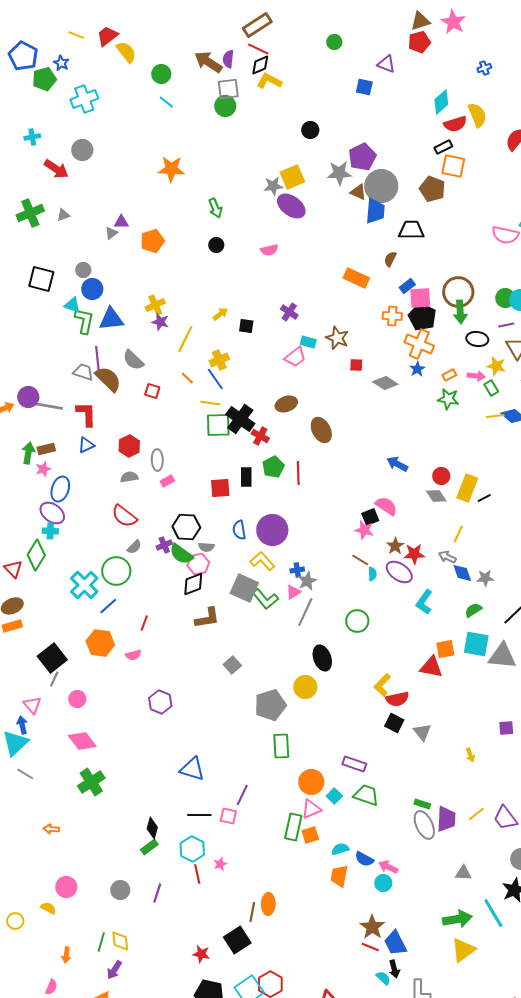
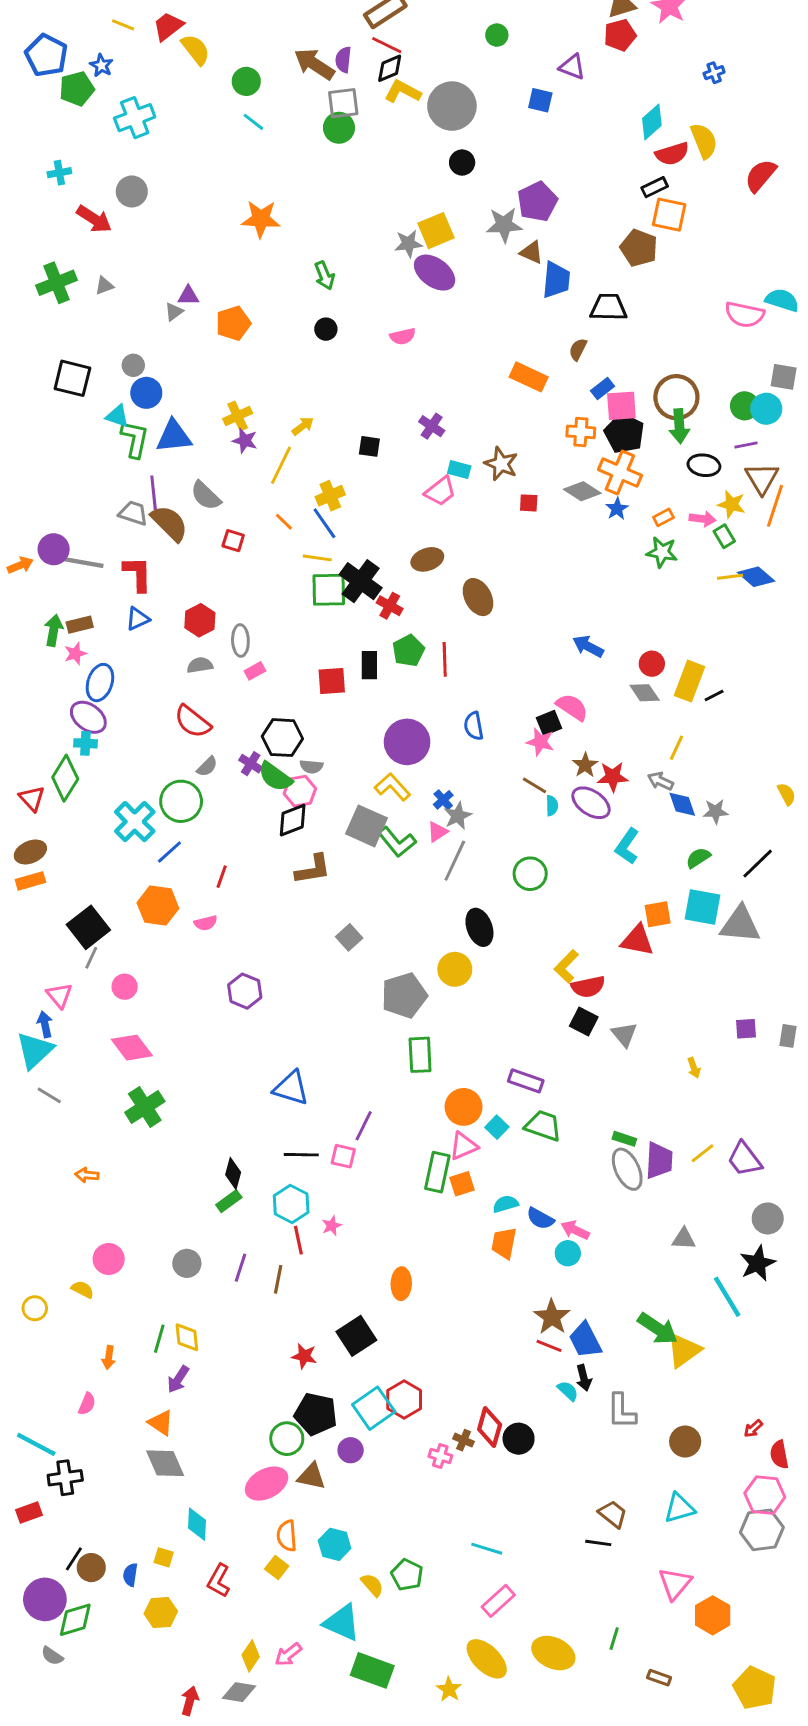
gray circle: (381, 186) -> (452, 106), moved
yellow arrow: (220, 314) -> (303, 426), moved
gray diamond: (385, 383) -> (582, 491), moved
blue semicircle: (239, 530) -> (474, 726), moved
purple cross: (164, 545) -> (251, 764), turned -35
blue cross: (297, 570) -> (443, 800), turned -32
brown line: (252, 912) -> (278, 1279), moved
green arrow: (457, 919) -> (658, 1329), moved, turned 44

